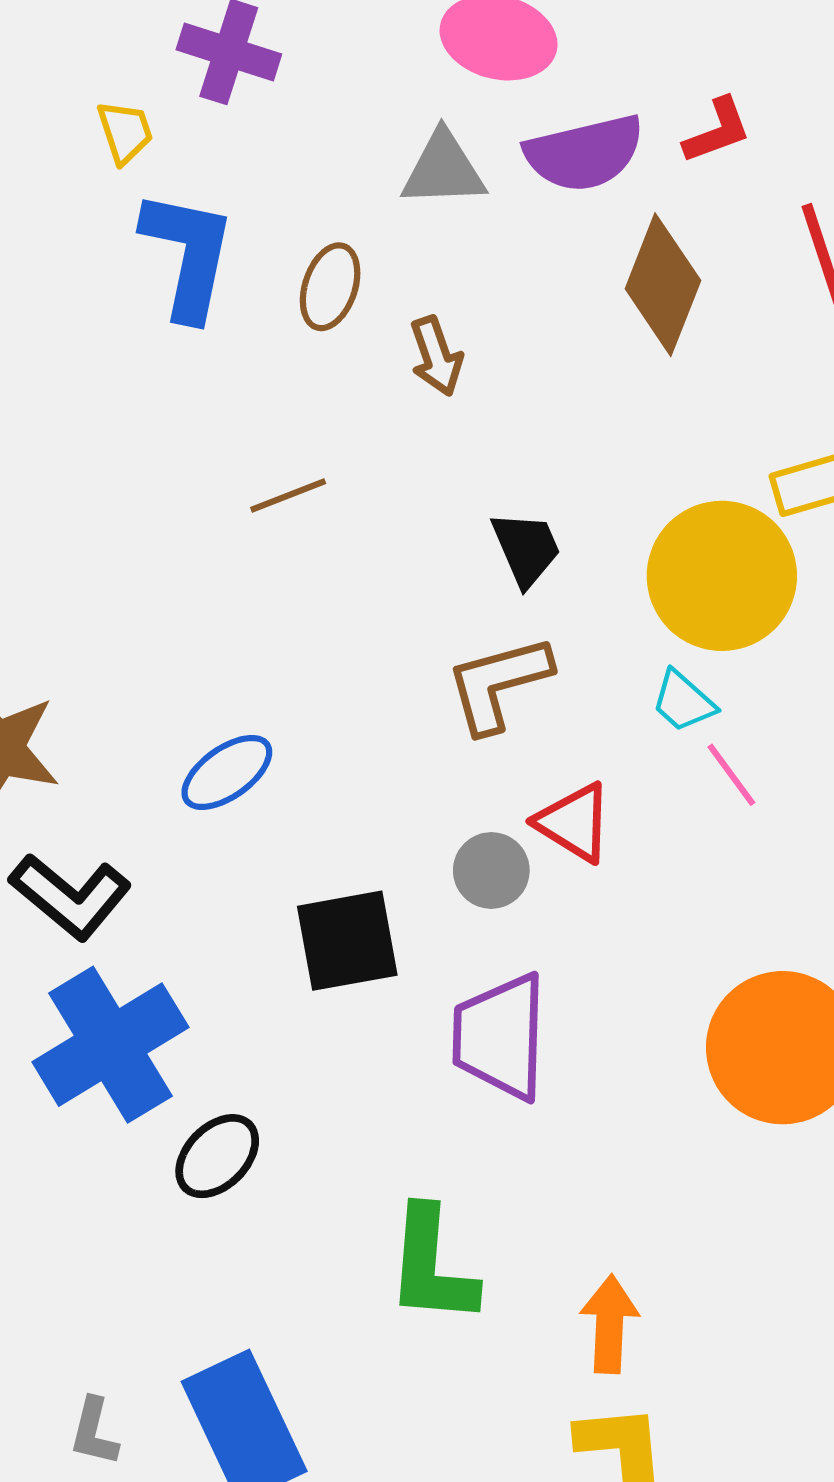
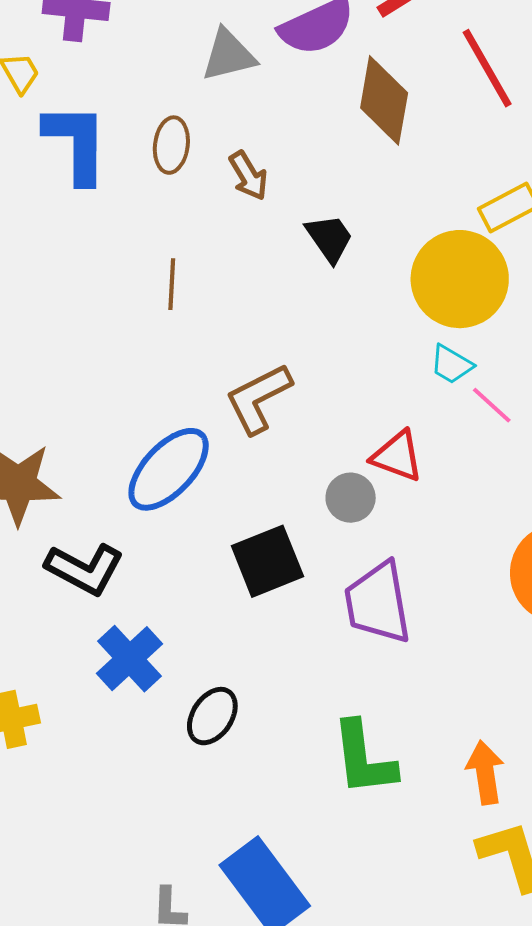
brown line: (288, 496) -> (172, 284), turned -54
black trapezoid: (526, 549) -> (329, 238), moved
brown L-shape: (498, 684) -> (258, 398), moved
blue ellipse: (227, 772) -> (169, 469), size x1.5
blue cross: (110, 1045) -> (129, 659), size x0.7

